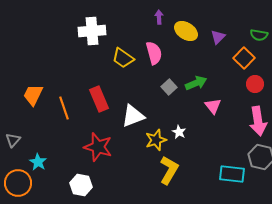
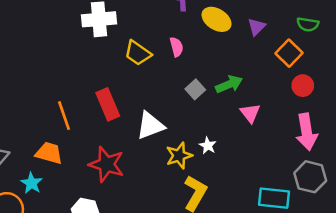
pink semicircle: (154, 53) -> (177, 47), size x0.7
orange trapezoid: (33, 95) -> (49, 153), moved, turned 80

